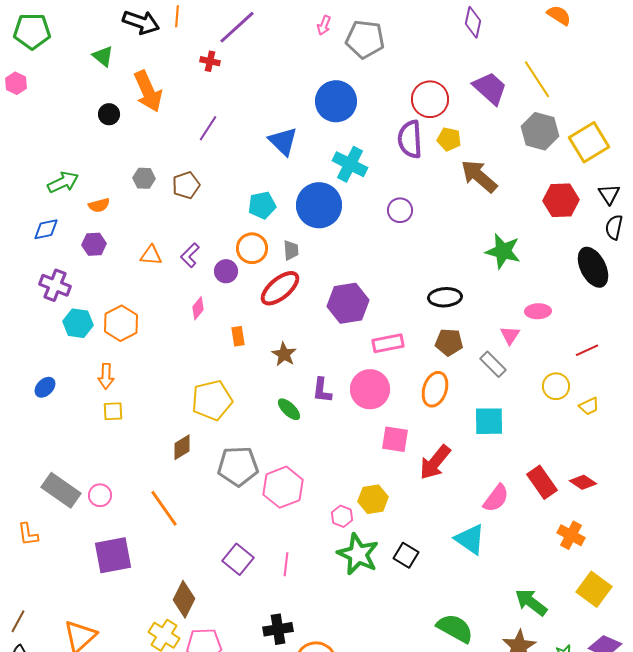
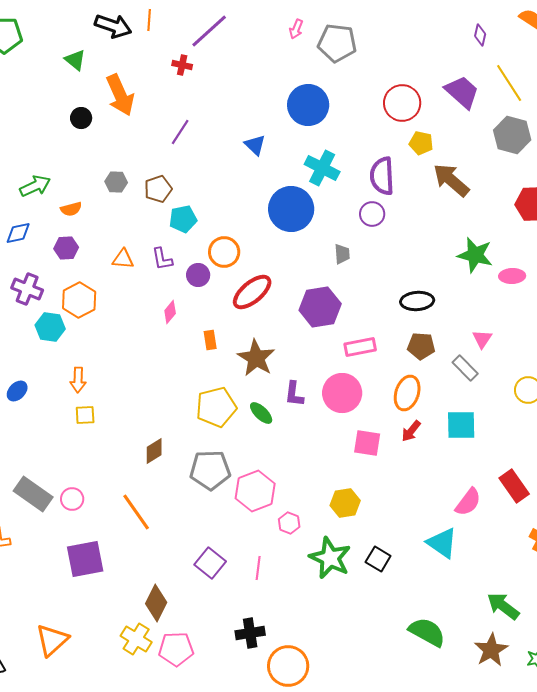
purple diamond: (473, 22) -> (480, 35), moved, size x0.7
purple semicircle: (410, 139) -> (382, 176), moved
blue triangle: (283, 141) -> (255, 145), size x0.7
cyan pentagon: (262, 205) -> (183, 219), moved
gray trapezoid: (291, 250) -> (342, 254), moved
purple L-shape: (190, 255) -> (162, 259), turned -55
pink ellipse: (538, 311) -> (512, 276), moved
orange hexagon: (121, 323) -> (79, 300), moved
brown star: (284, 354) -> (256, 358), size x1.5
yellow pentagon: (212, 400) -> (216, 407), moved
red arrow: (435, 462) -> (411, 431), moved, size x0.6
pink hexagon: (342, 516) -> (289, 523), moved

